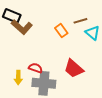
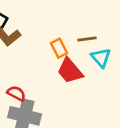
red trapezoid: (74, 69) -> (70, 71), moved

